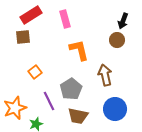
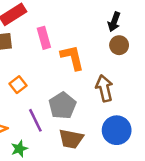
pink rectangle: (65, 19) -> (44, 38), moved
black arrow: (123, 21) -> (114, 22), moved

